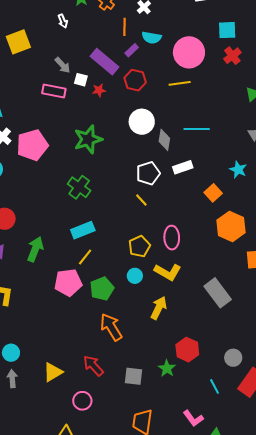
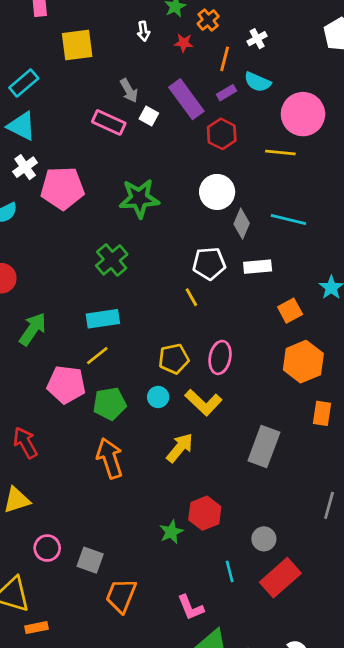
red star: (99, 90) -> (184, 43), moved
gray rectangle: (218, 293) -> (264, 447), turned 44
red arrow: (93, 366) -> (25, 443), moved
gray square: (133, 376) -> (90, 560), moved

